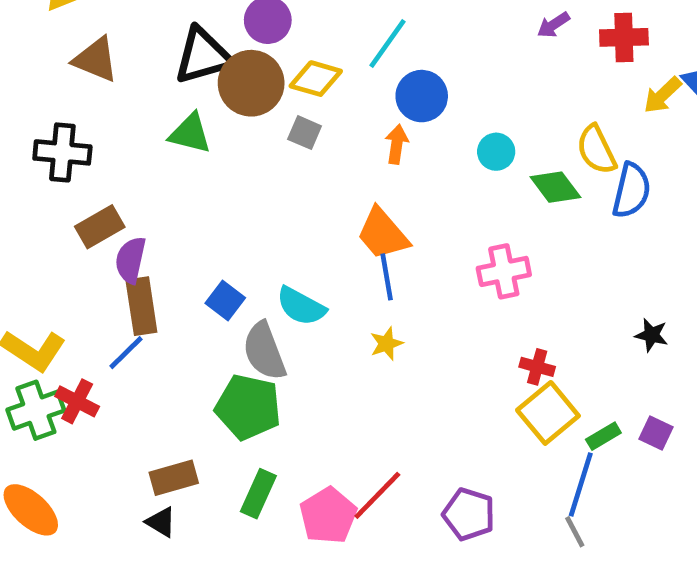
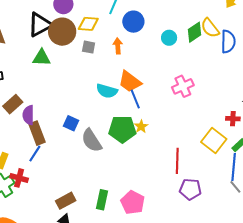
orange arrow: (397, 144) -> (118, 46), moved
green diamond: (555, 187) -> (195, 32), moved, turned -75
cyan semicircle: (301, 306) -> (107, 91), moved
red cross: (537, 367) -> (233, 119), moved
green pentagon: (248, 407) -> (122, 129), moved
red line: (377, 495) -> (177, 161), moved, turned -30

